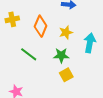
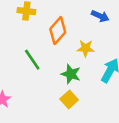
yellow square: (66, 75) -> (69, 99), turned -32

